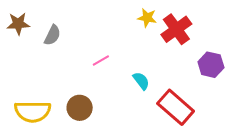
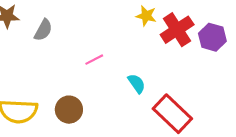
purple hexagon: (211, 65) -> (212, 37), moved

